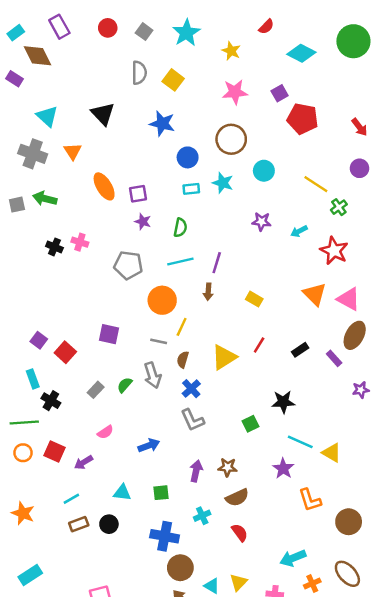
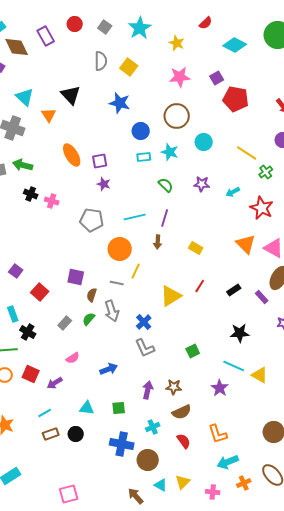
purple rectangle: (59, 27) -> (46, 36), moved
orange triangle: (73, 151) -> (49, 115), moved
green semicircle: (180, 228) -> (166, 185), moved, turned -56
black cross: (54, 247) -> (31, 194), moved
purple square: (39, 340) -> (16, 271), moved
brown semicircle: (183, 360) -> (92, 295), moved
black star: (283, 402) -> (240, 333), moved
orange L-shape: (310, 500) -> (218, 434), moved
brown circle: (180, 568) -> (148, 460), moved

